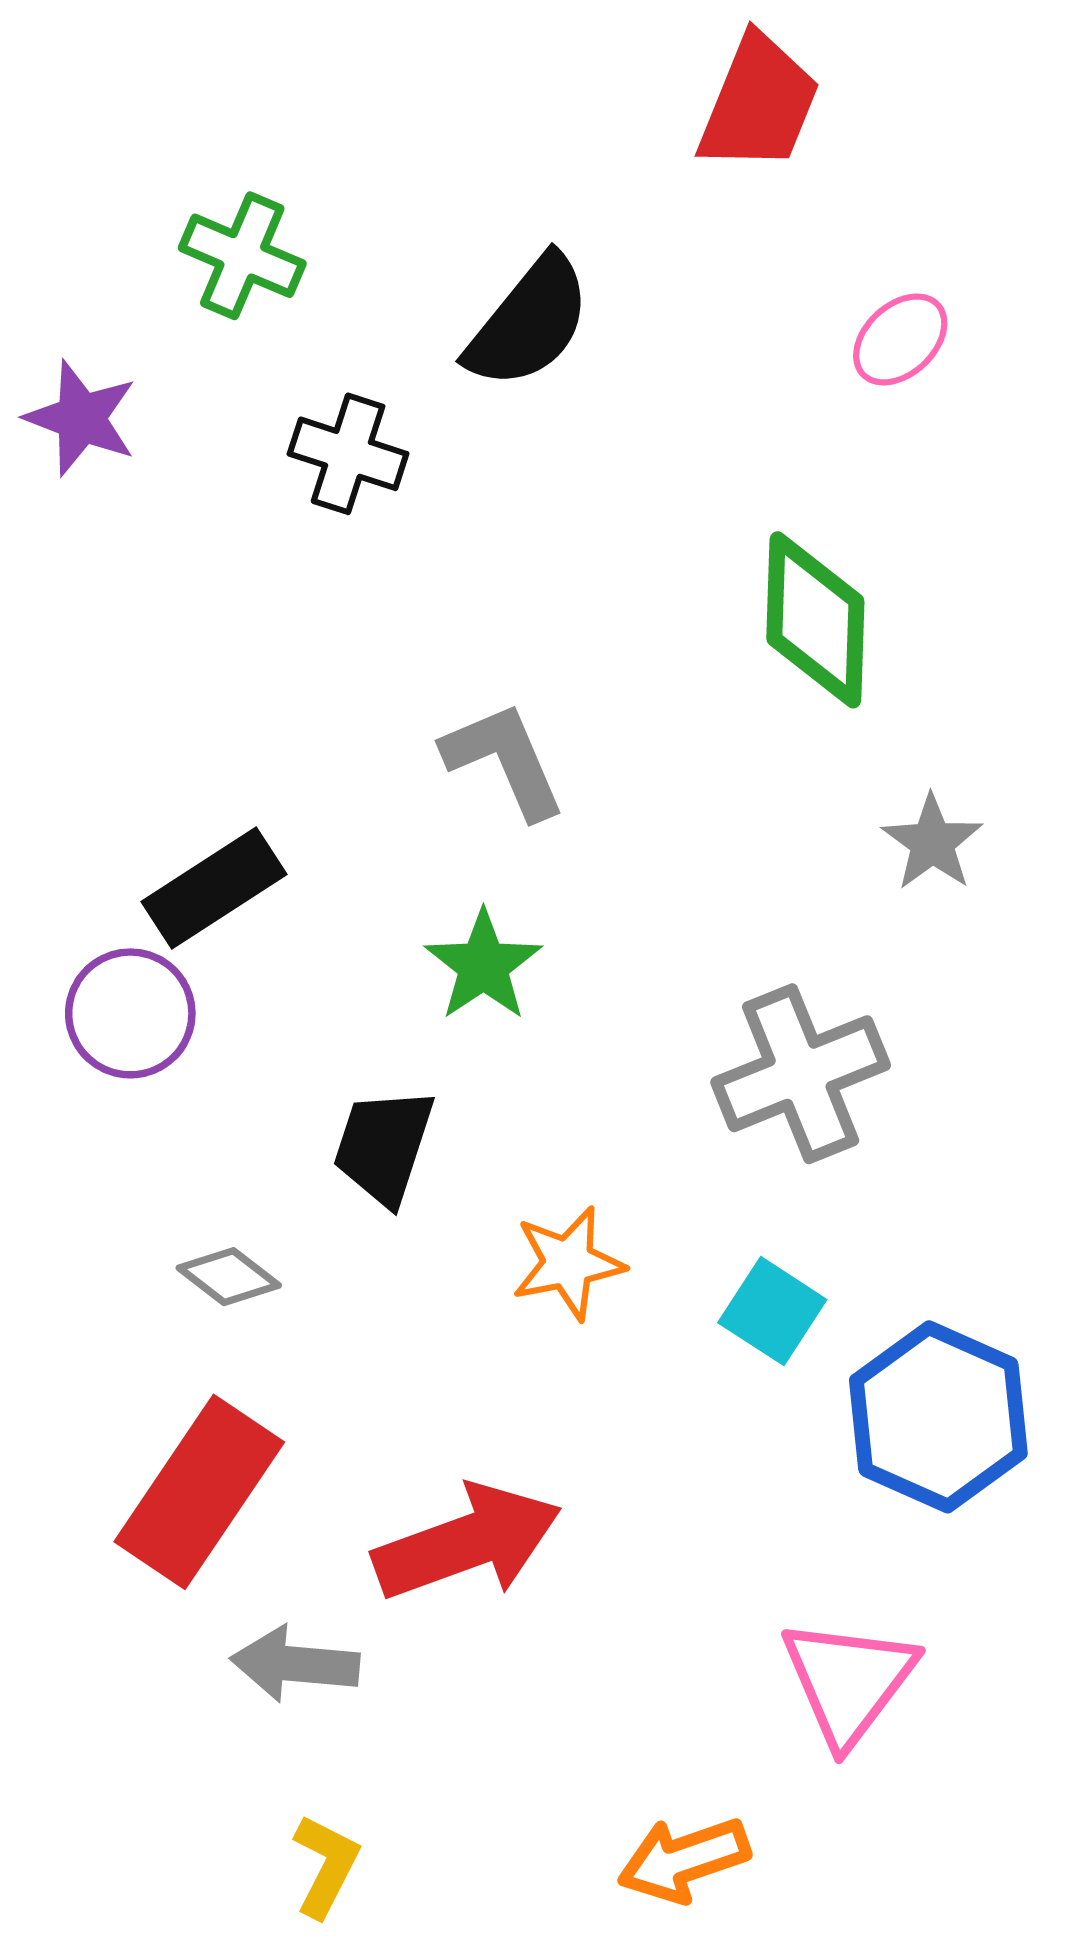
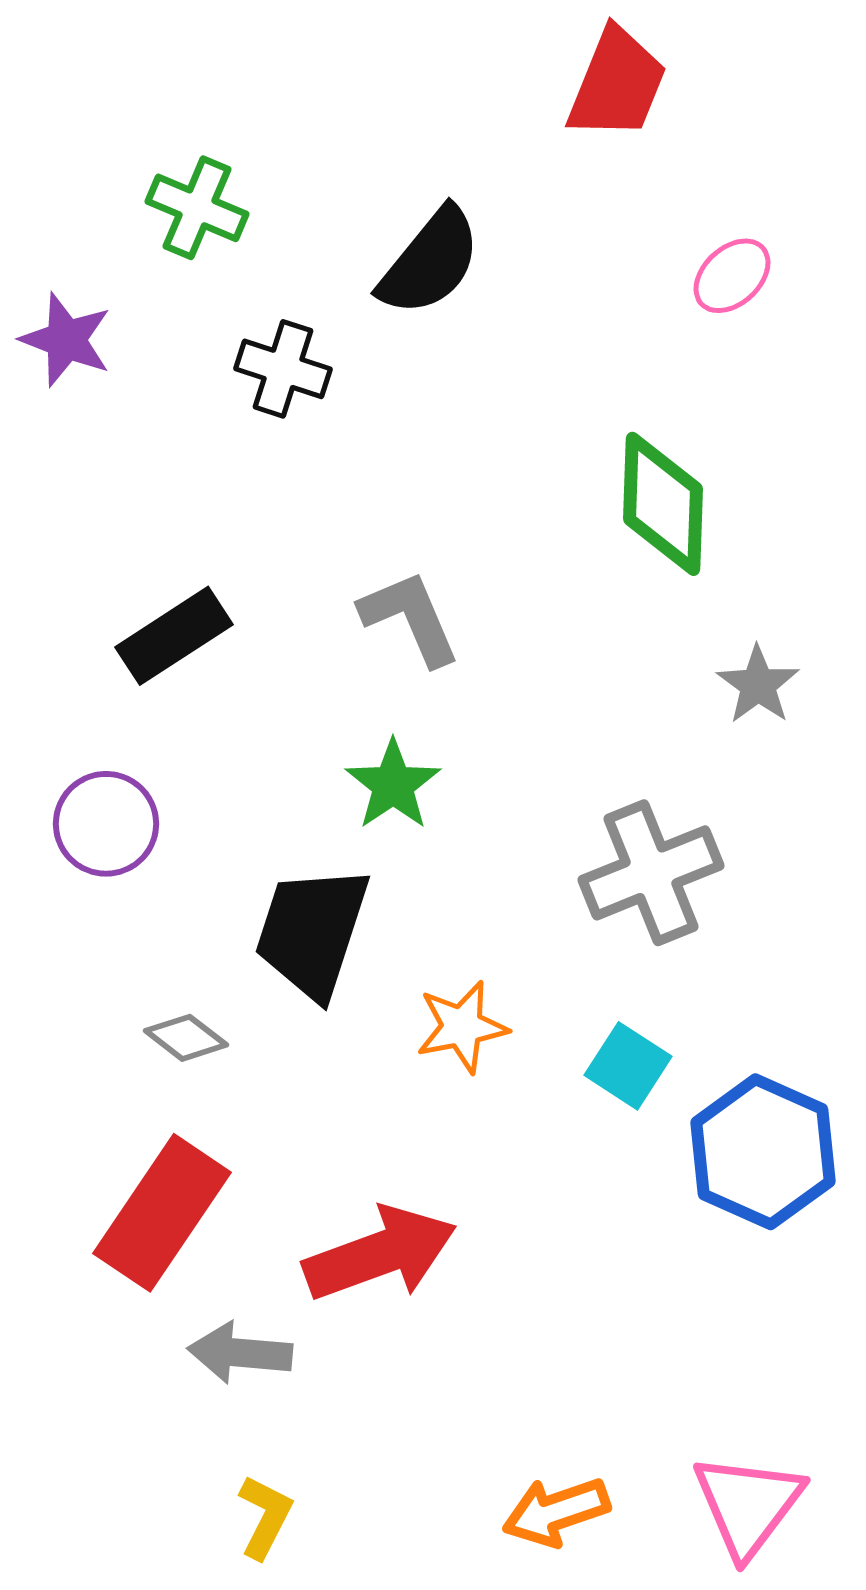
black rectangle: (214, 888) -> (174, 636), moved
black trapezoid: (384, 1146) -> (312, 932), size x1.4
pink triangle: (849, 1681) -> (748, 1505), moved

